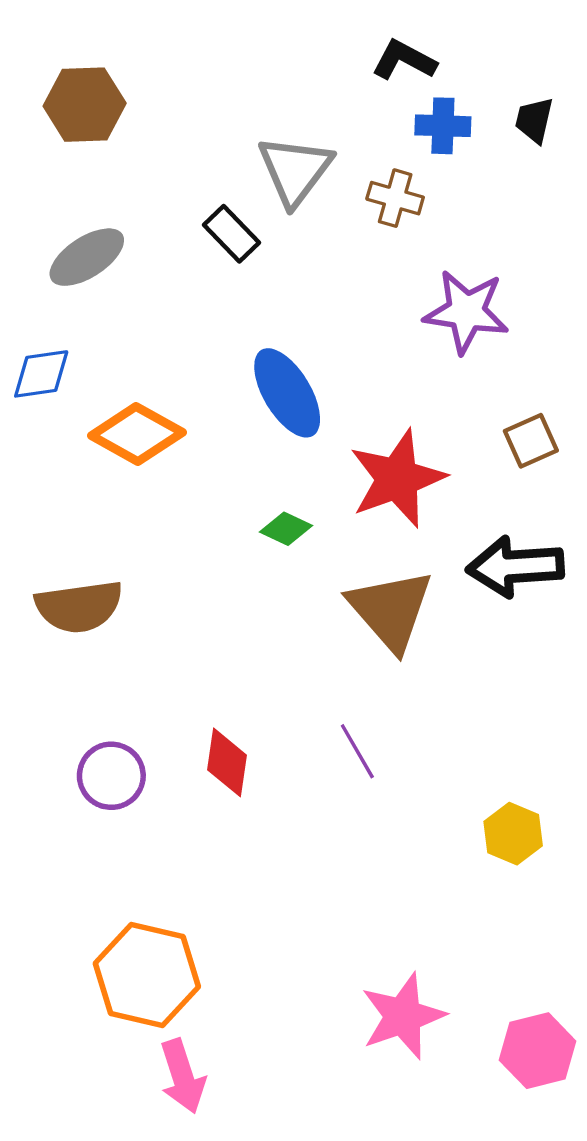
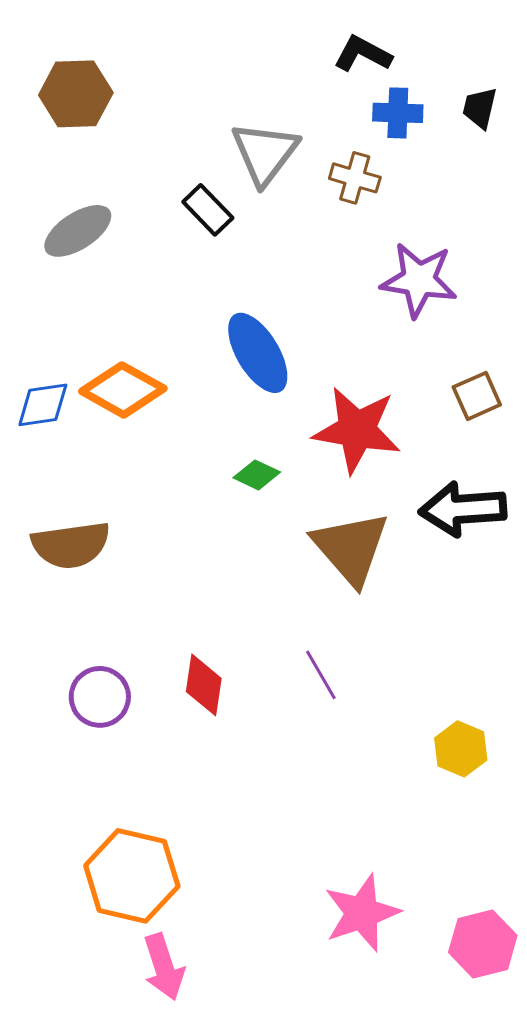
blue diamond: (41, 374) -> (43, 405), moved
red star: (397, 479) -> (357, 430), turned 30

